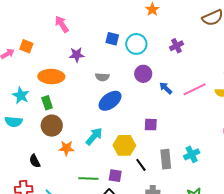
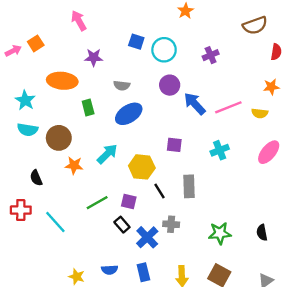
orange square: (26, 46) -> (36, 43), turned 32
blue arrow: (166, 88) -> (195, 104), size x1.5
green rectangle: (47, 103) -> (88, 108), moved
cyan semicircle: (14, 122) -> (28, 130), moved
cyan cross: (192, 154) -> (220, 150), moved
green line: (88, 178) -> (97, 203), turned -36

